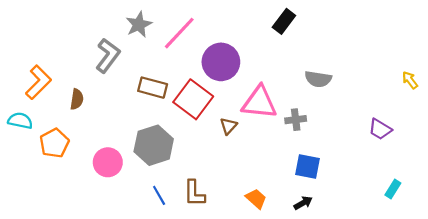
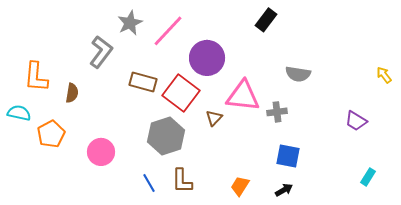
orange L-shape: (38, 82) -> (36, 77), turned 140
gray hexagon: (154, 145) -> (166, 136), moved
orange trapezoid: (256, 199) -> (240, 186), turned -100

